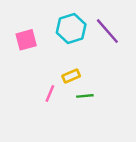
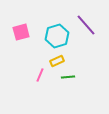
cyan hexagon: (71, 29) -> (57, 36), moved

